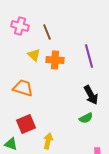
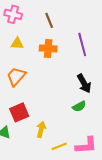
brown line: (47, 32) -> (49, 20), moved
yellow triangle: (34, 55) -> (17, 43), moved, turned -40
orange trapezoid: (23, 88) -> (16, 76), turned -65

